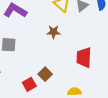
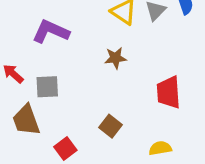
red square: (29, 84) -> (65, 148), moved

